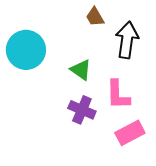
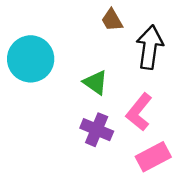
pink L-shape: (118, 95) -> (139, 112), turned 40

